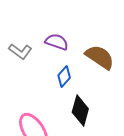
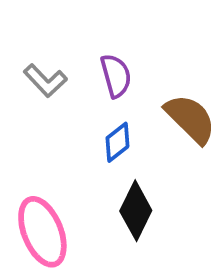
purple semicircle: (57, 42) -> (116, 76), turned 45

